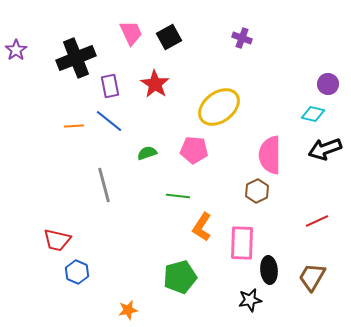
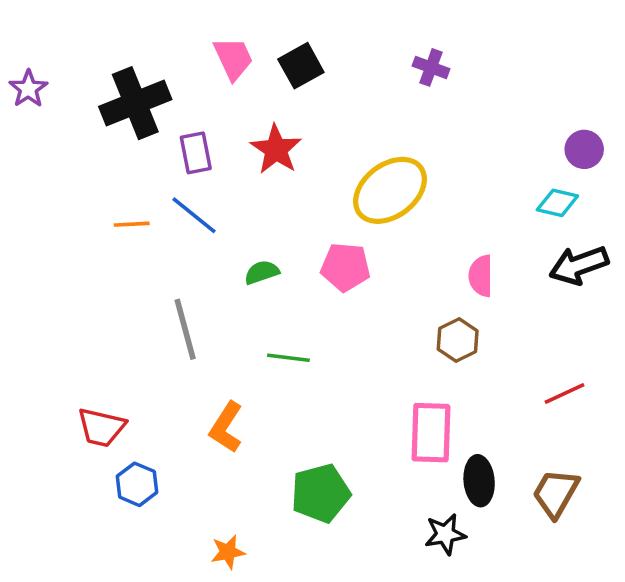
pink semicircle: (270, 155) -> (481, 276), size x0.6
green line: (178, 196) -> (288, 358), moved
orange L-shape: (202, 227) -> (226, 427), moved

